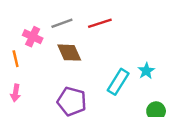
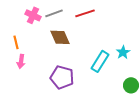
pink cross: (33, 37) -> (33, 15), moved
pink arrow: (16, 93) -> (21, 61), moved

